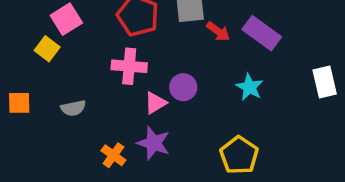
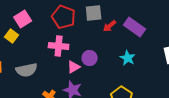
red arrow: (218, 31) -> (110, 26), turned 104
gray semicircle: (73, 108) -> (27, 70), size x1.5

